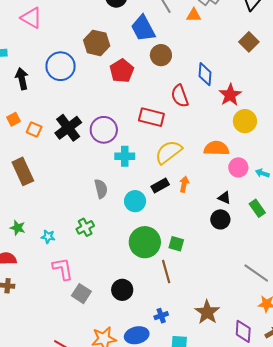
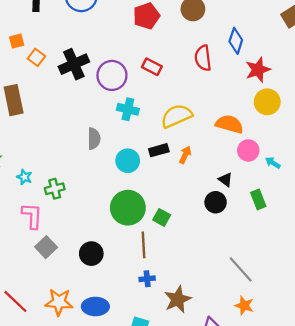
red rectangle: (151, 117) -> (152, 67), moved, size x0.7
green cross: (85, 227) -> (55, 189), moved
blue cross: (161, 316) -> (147, 279), moved

